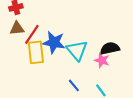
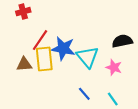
brown triangle: (17, 28) -> (24, 64), moved
black semicircle: (110, 48) -> (122, 41), moved

